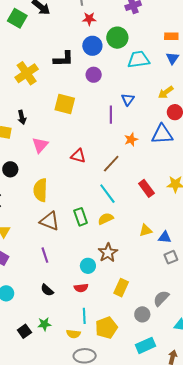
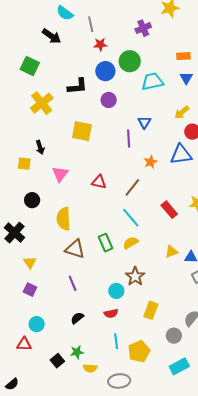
green square: (17, 18) -> (30, 66), moved
black semicircle: (47, 290) -> (77, 318), turned 104
yellow semicircle: (73, 334) -> (90, 368), moved

